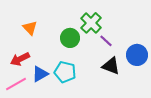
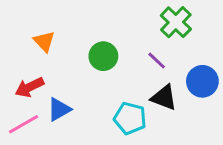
green cross: (91, 23) -> (176, 22), moved
cyan pentagon: (65, 72) -> (130, 118), moved

